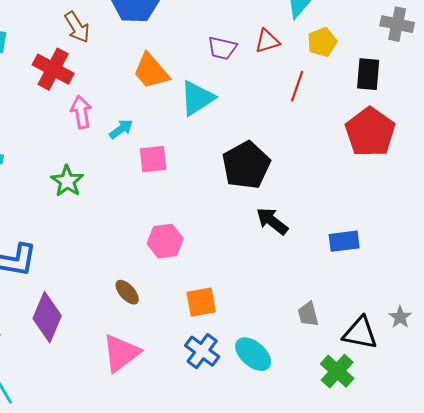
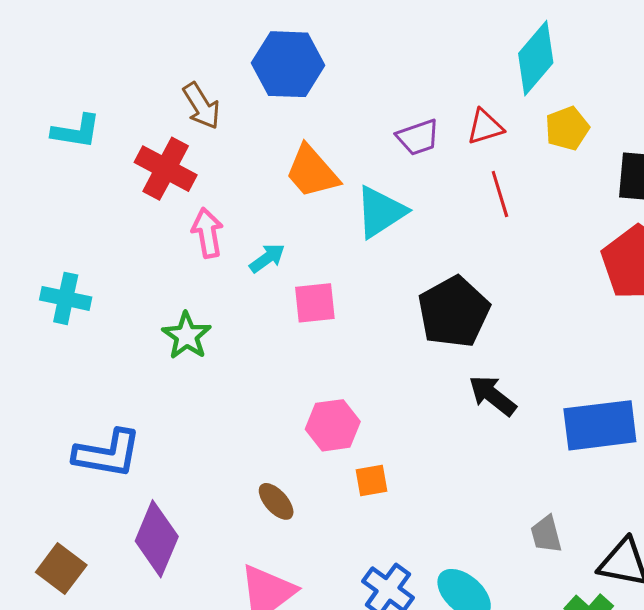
purple trapezoid: (222, 48) -> (418, 137), turned -32
red line: (297, 86) -> (500, 194), moved, turned -36
blue rectangle: (344, 241) -> (600, 425), size x1.6
orange square: (201, 302) -> (372, 481), moved, size x0.7

